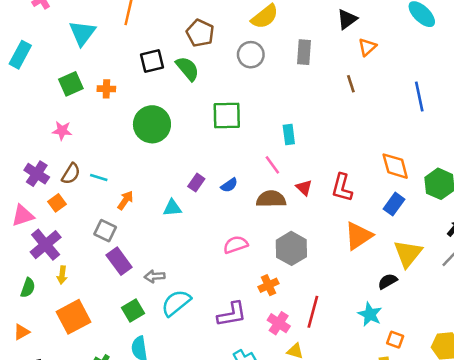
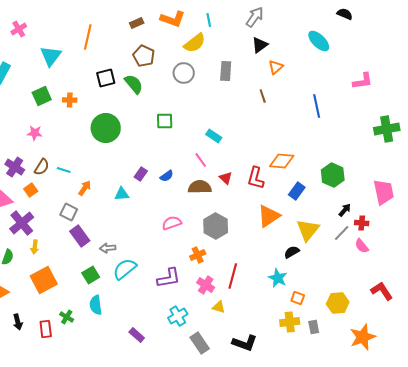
green square: (227, 115) -> (165, 121), size x0.7
cyan rectangle: (289, 134) -> (214, 136), turned -49
orange diamond: (395, 166) -> (282, 161), moved, turned -70

